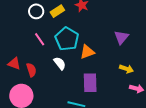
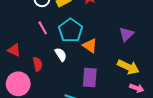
orange triangle: (87, 52) -> (90, 46), turned 49
yellow arrow: (126, 69) -> (128, 67), size x1.5
red semicircle: (31, 70) -> (38, 64), moved

